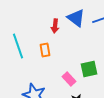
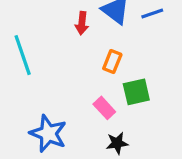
orange rectangle: (45, 50) -> (112, 61), moved, turned 32

